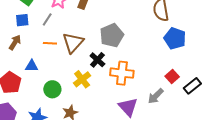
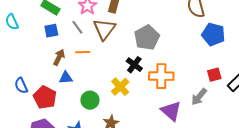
gray line: (47, 19) -> (77, 27), turned -64
brown arrow: (15, 42) -> (59, 57), moved
brown triangle: (73, 43) -> (104, 29), moved
red square: (172, 77) -> (214, 75), turned 32

